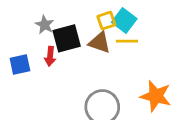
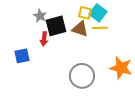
yellow square: (106, 21) -> (85, 13), turned 32
blue square: (20, 64) -> (22, 56), moved

